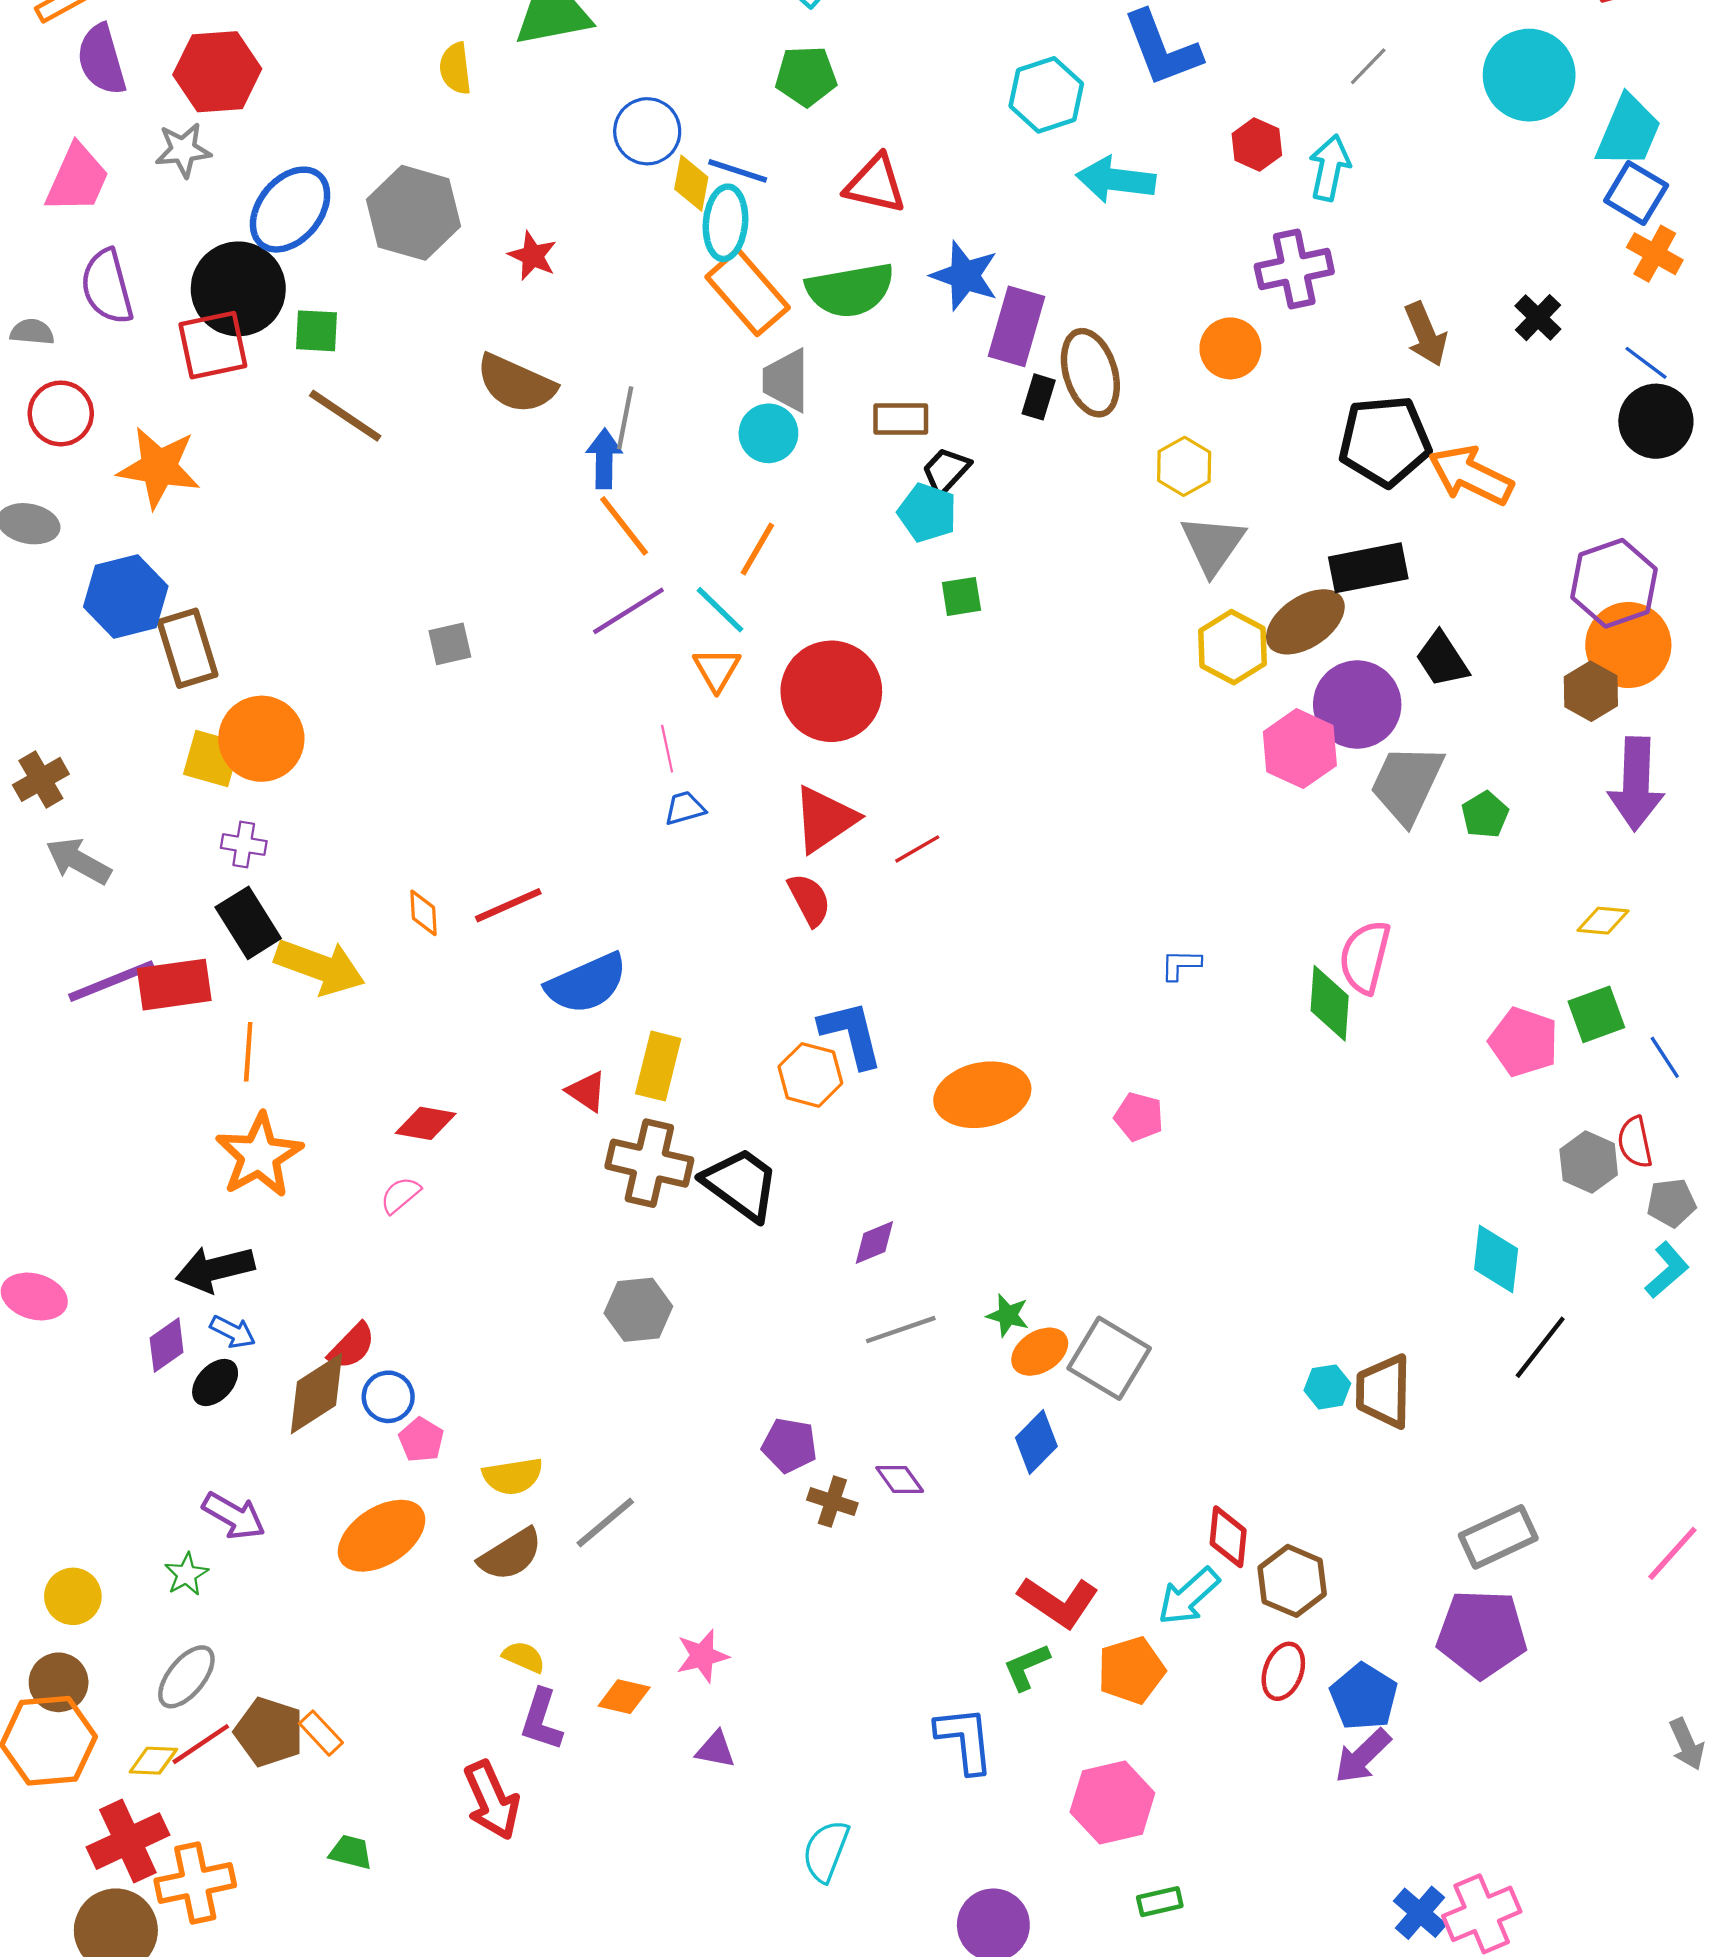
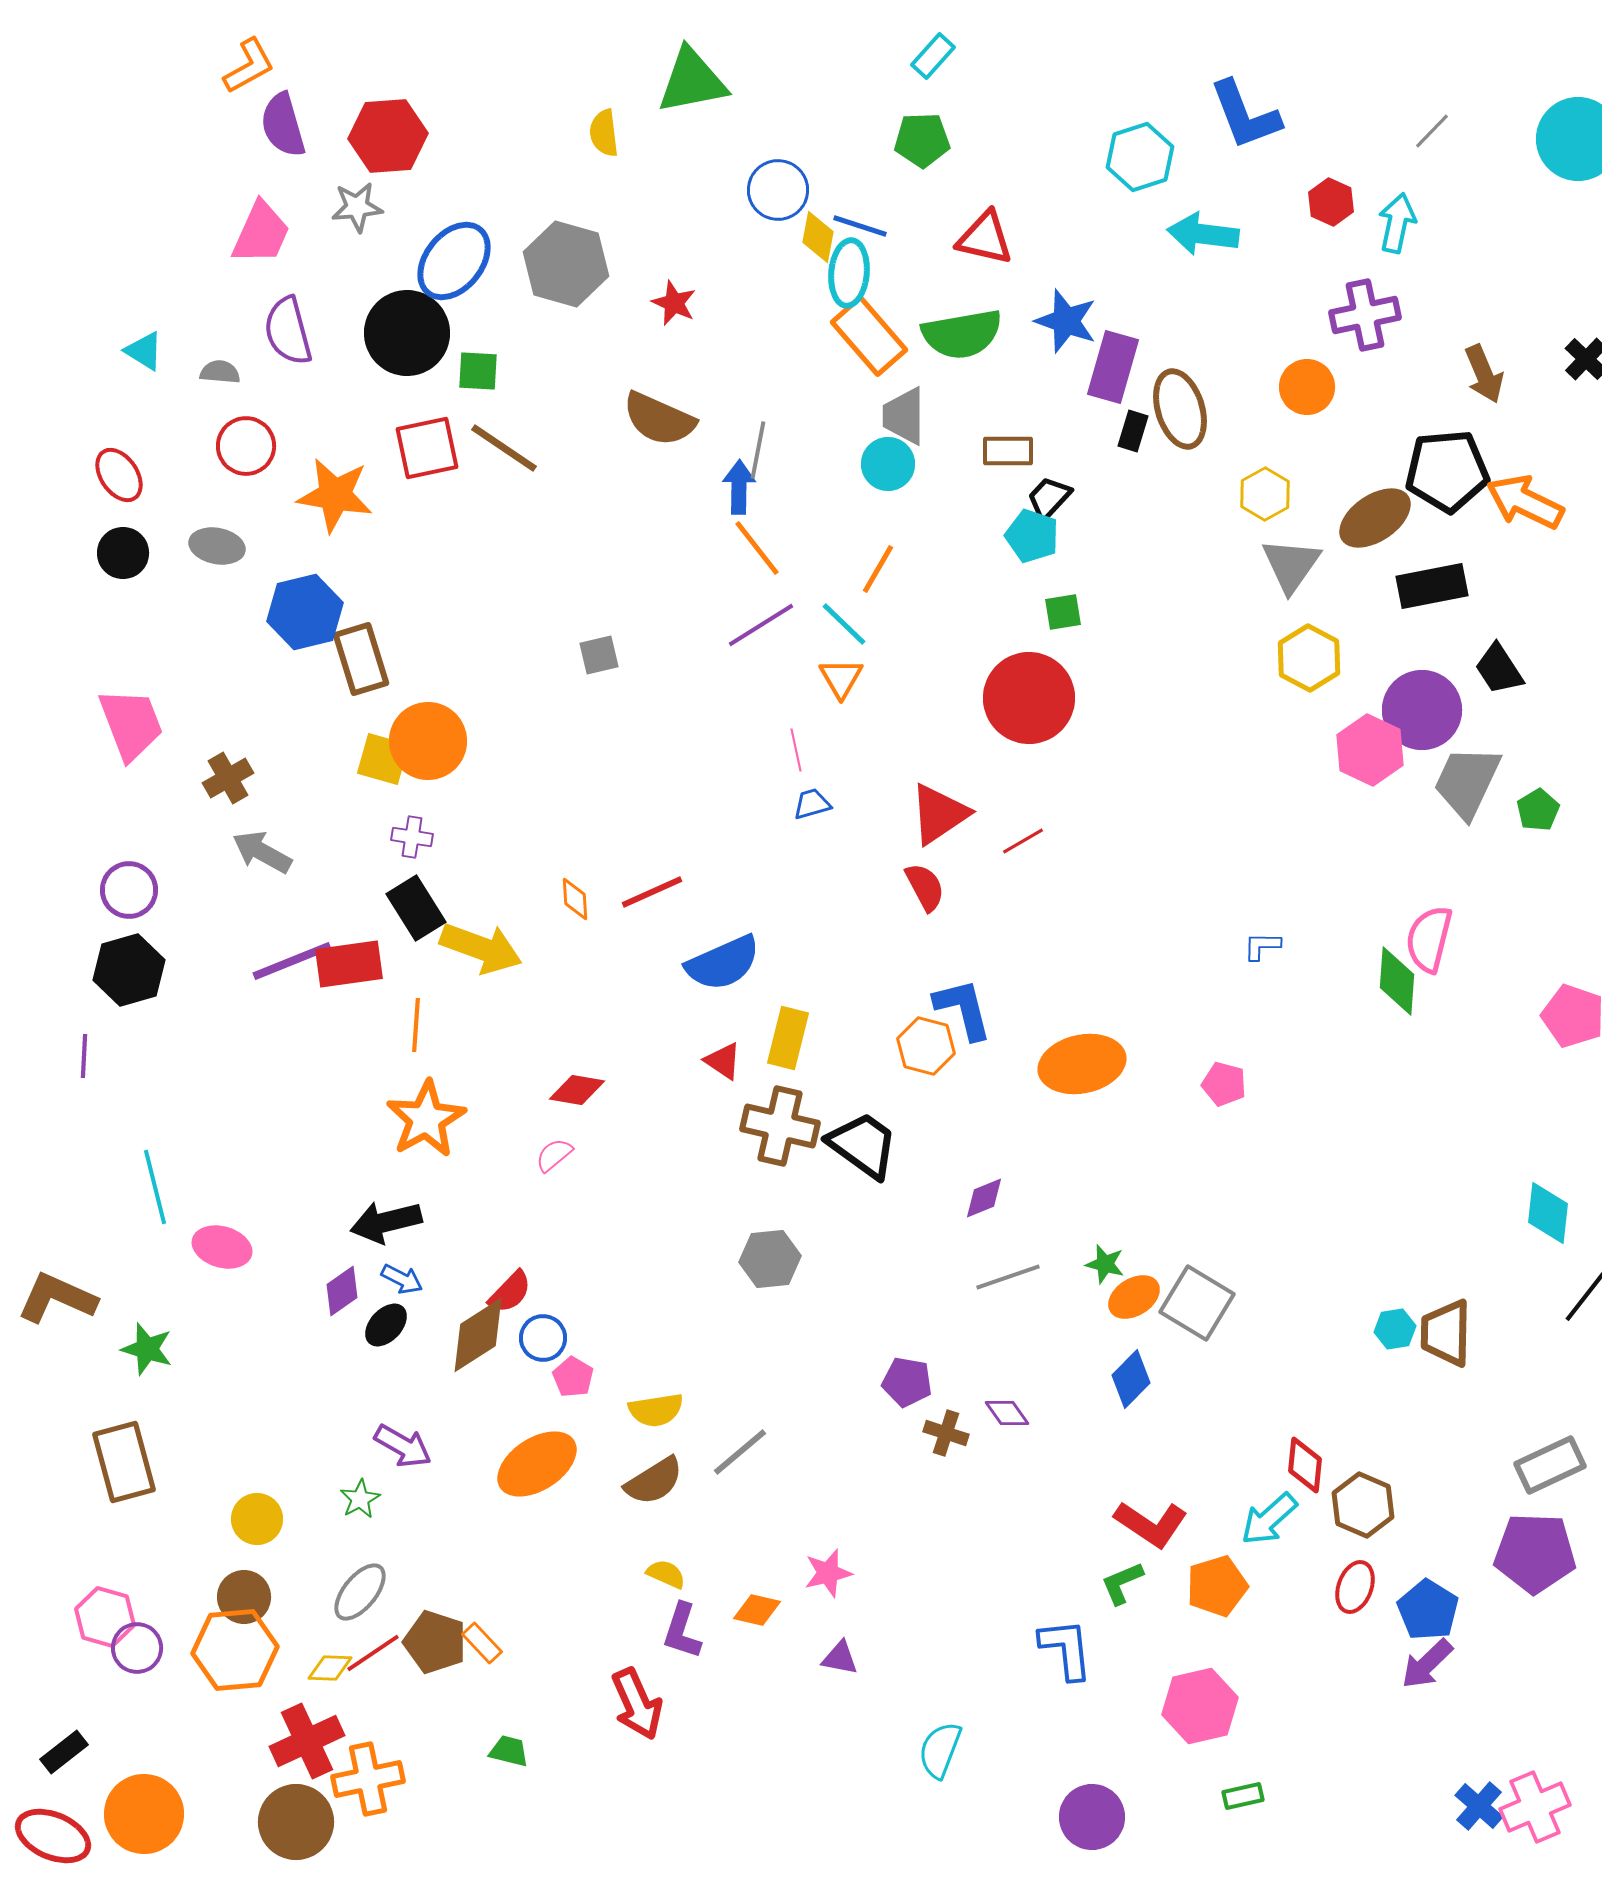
red square: (213, 345) -> (427, 448), moved
brown ellipse: (1305, 622) -> (1375, 518), moved
red circle: (831, 691) -> (1029, 698), moved

